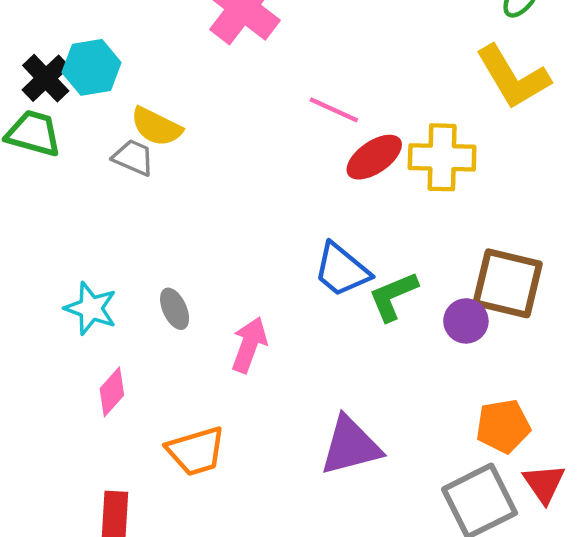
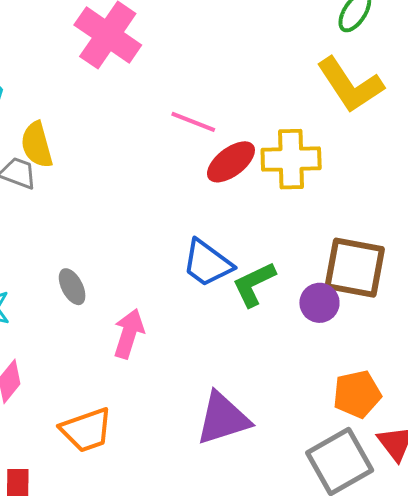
yellow semicircle: (156, 127) -> (37, 145), turned 51
gray ellipse: (175, 309) -> (72, 287), moved

